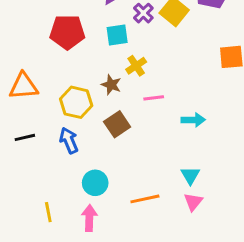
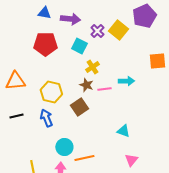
cyan square: (117, 35) -> (79, 46), turned 35
brown star: (111, 85) -> (86, 85), moved
cyan arrow: (193, 120) -> (126, 81), moved
cyan triangle: (190, 176) -> (123, 131), moved, turned -40
orange line: (145, 199) -> (84, 158), moved

